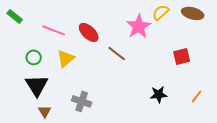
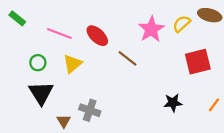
yellow semicircle: (161, 12) -> (182, 24), moved
red square: (182, 56) -> (198, 62), size x1.4
brown triangle: (45, 111) -> (64, 121), moved

